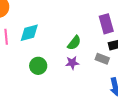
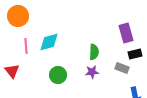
green semicircle: (74, 43) -> (94, 52), turned -35

